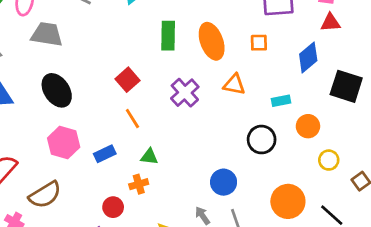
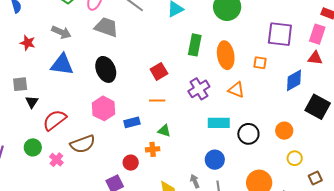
cyan rectangle: (281, 101) -> (219, 123), moved, size x1.5
orange line: (132, 118) -> (157, 100), turned -70

